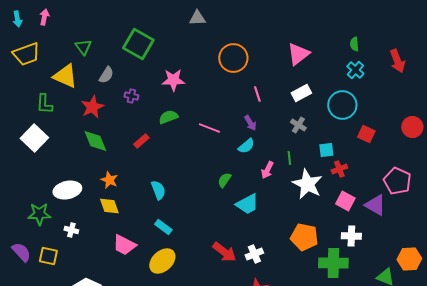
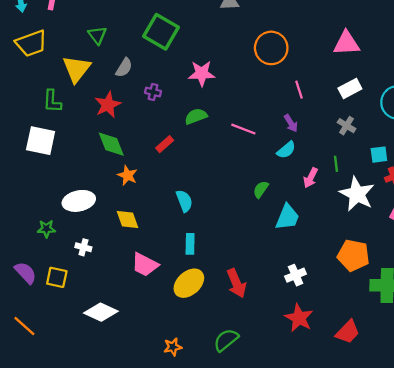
pink triangle: (298, 54) -> (347, 43), turned 35
yellow triangle: (65, 76) -> (76, 69), turned 44
white square: (34, 138) -> (41, 141), turned -32
orange star: (109, 180) -> (127, 175), moved
cyan trapezoid: (247, 204) -> (287, 217), turned -40
green star: (39, 214) -> (46, 229), size x0.7
cyan rectangle: (163, 227) -> (190, 244), turned 54
red arrow: (224, 252) -> (236, 283), moved, turned 30

